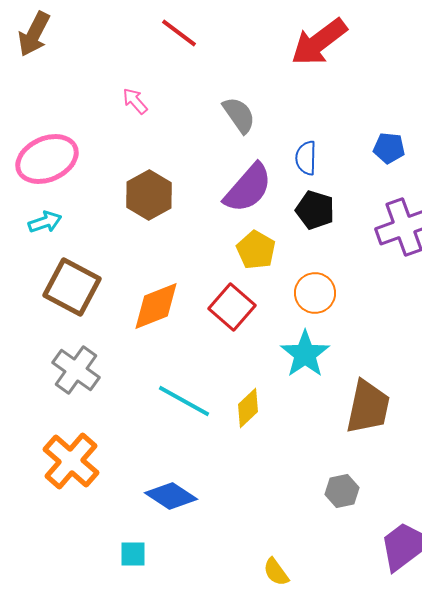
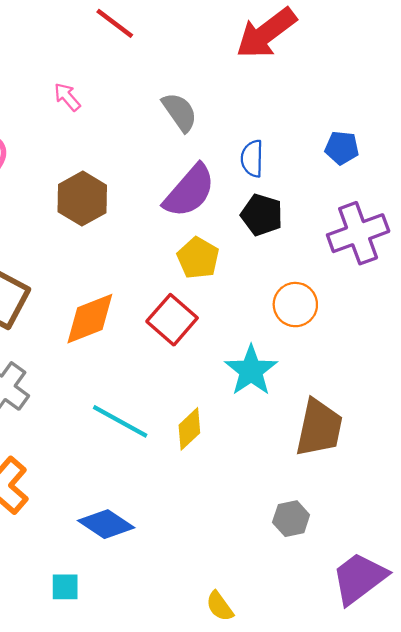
orange circle: (315, 293) -> (295, 305), moved

